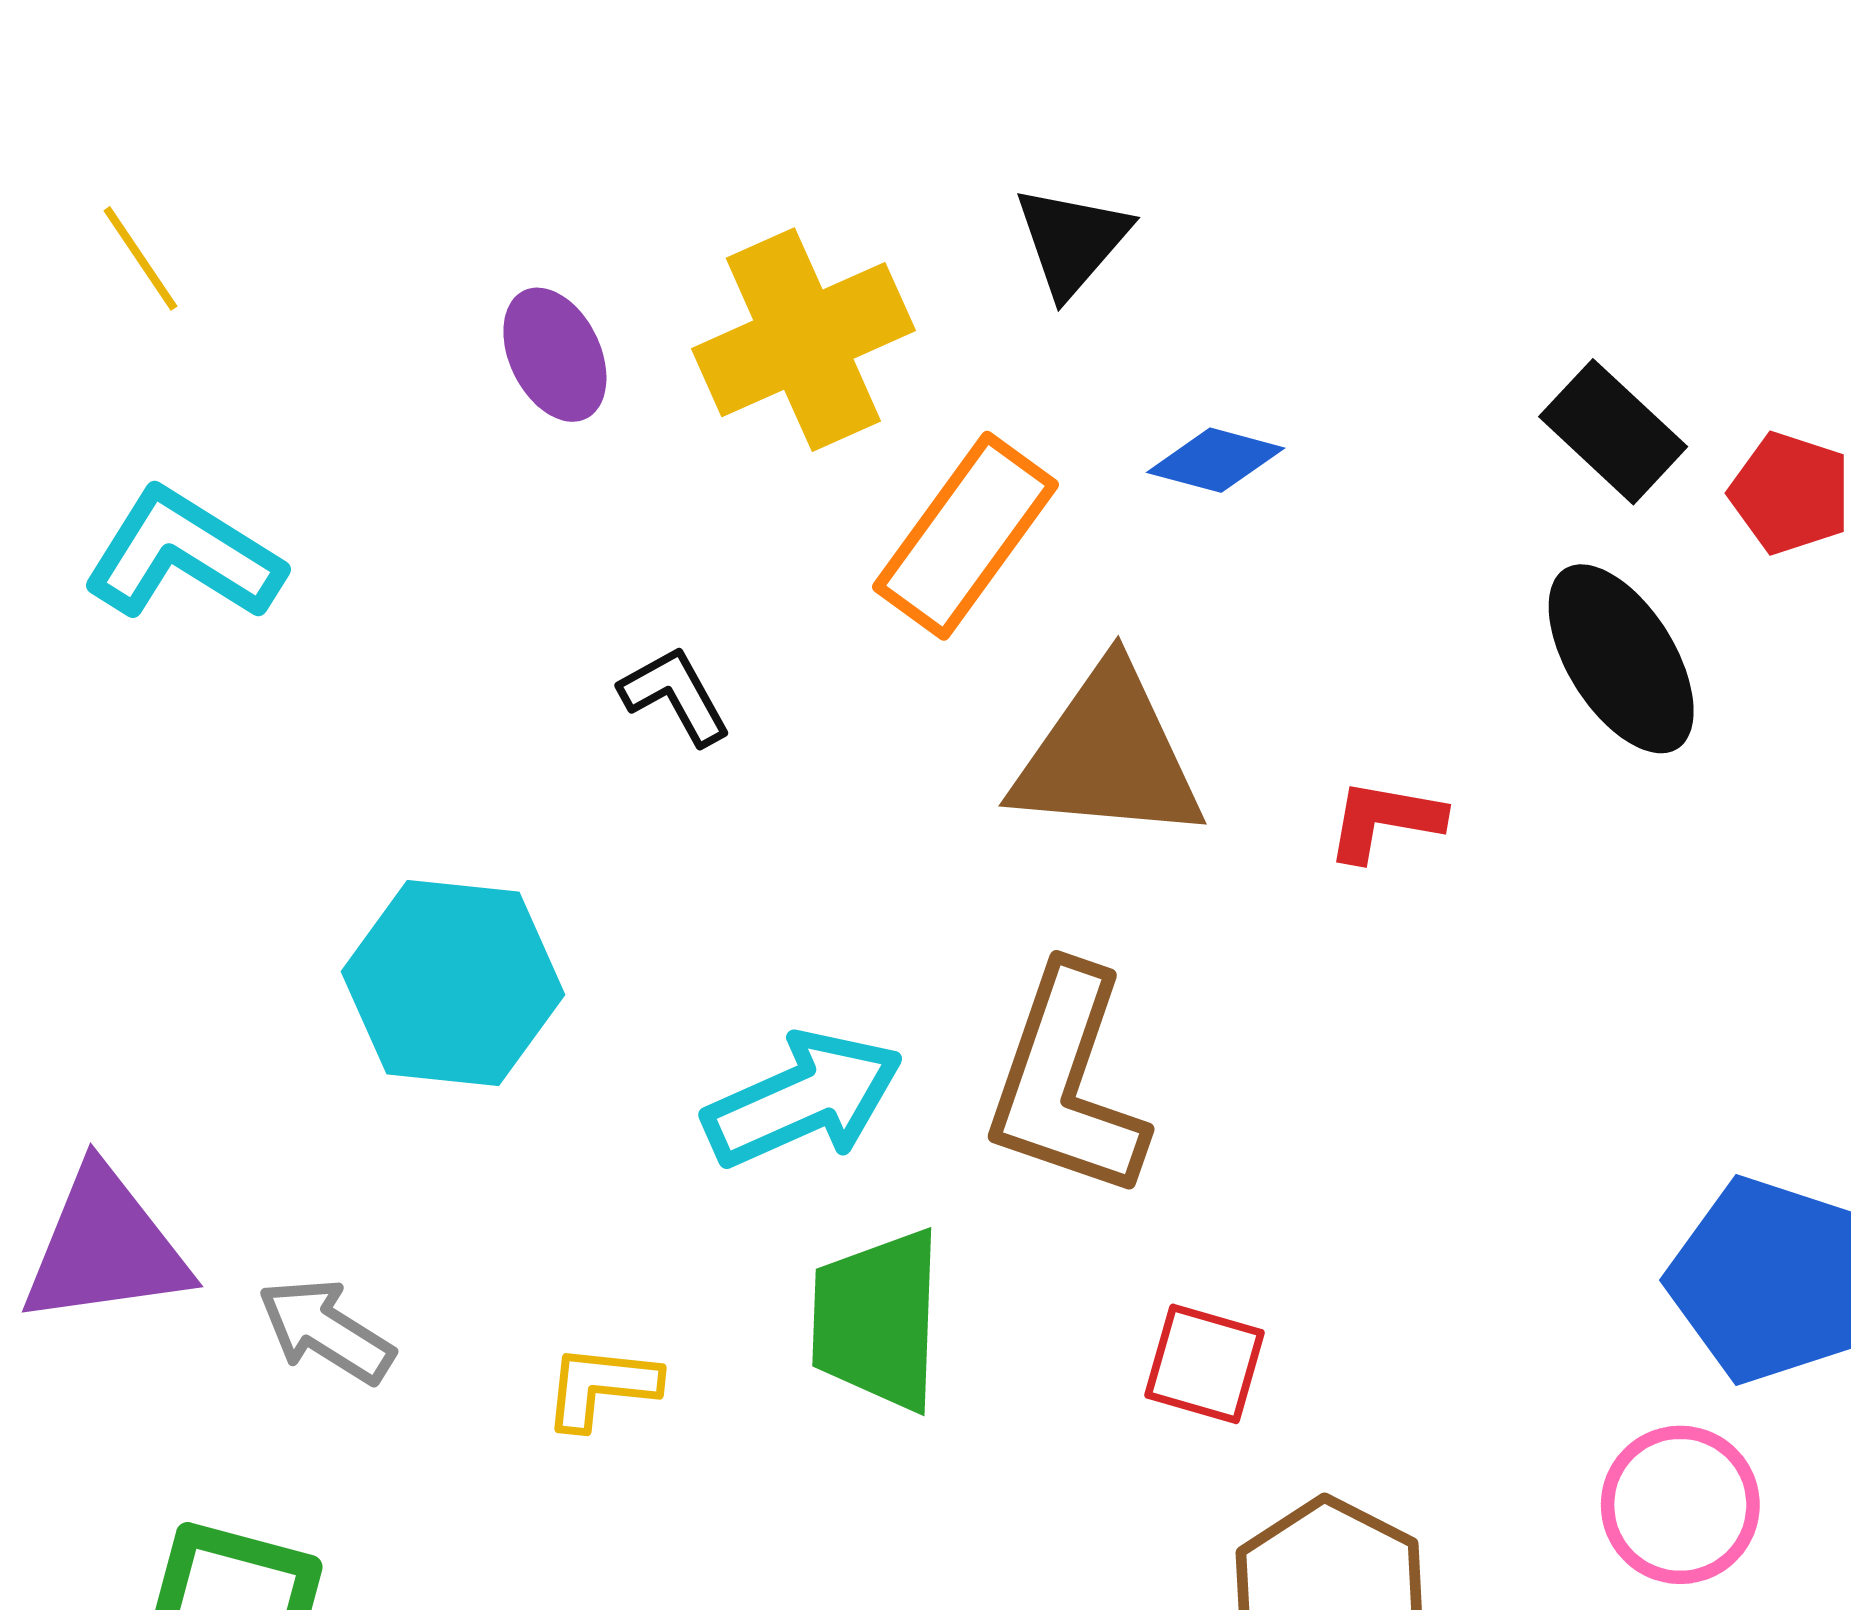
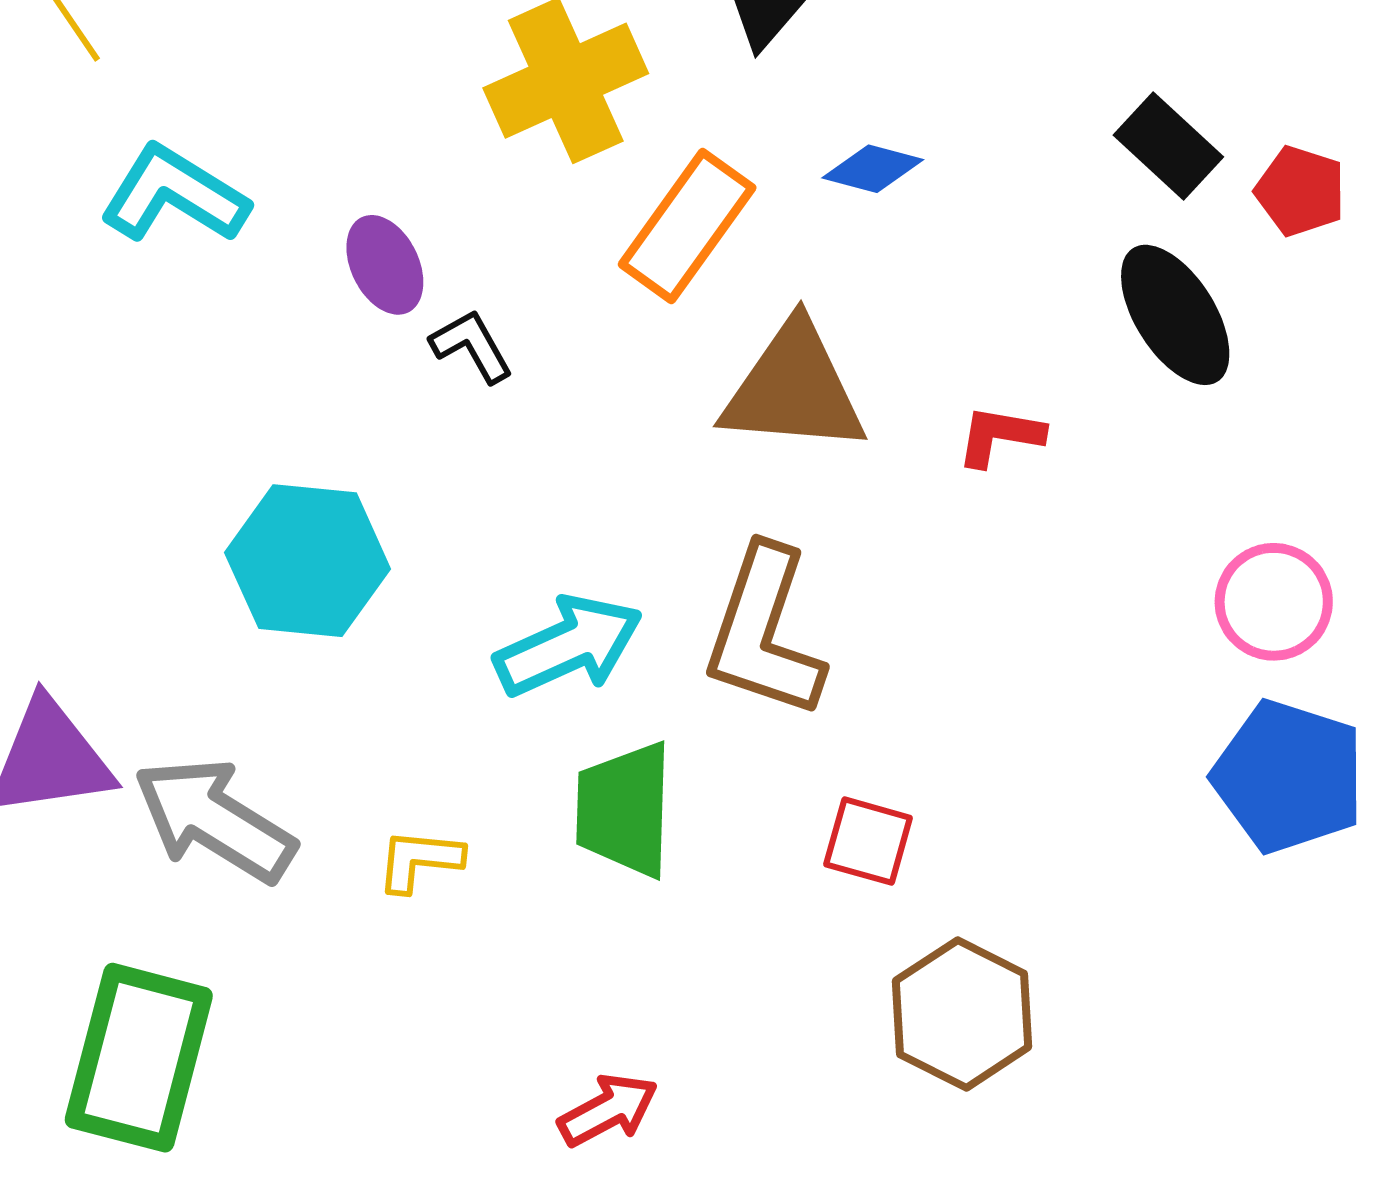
purple ellipse: (555, 355) -> (385, 265), moved
cyan L-shape: (183, 555) -> (174, 195), moved
gray arrow: (326, 1331) -> (214, 820), size x1.6
pink circle: (1680, 1505) -> (1274, 602), moved

